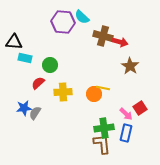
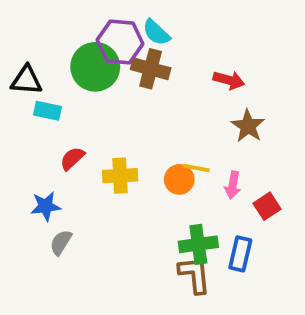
brown cross: (103, 36) -> (151, 69), moved
green circle: (50, 65) -> (95, 67), moved, size x1.6
gray semicircle: (35, 113) -> (61, 242), moved
pink arrow: (126, 114) -> (233, 185), moved, turned 56

